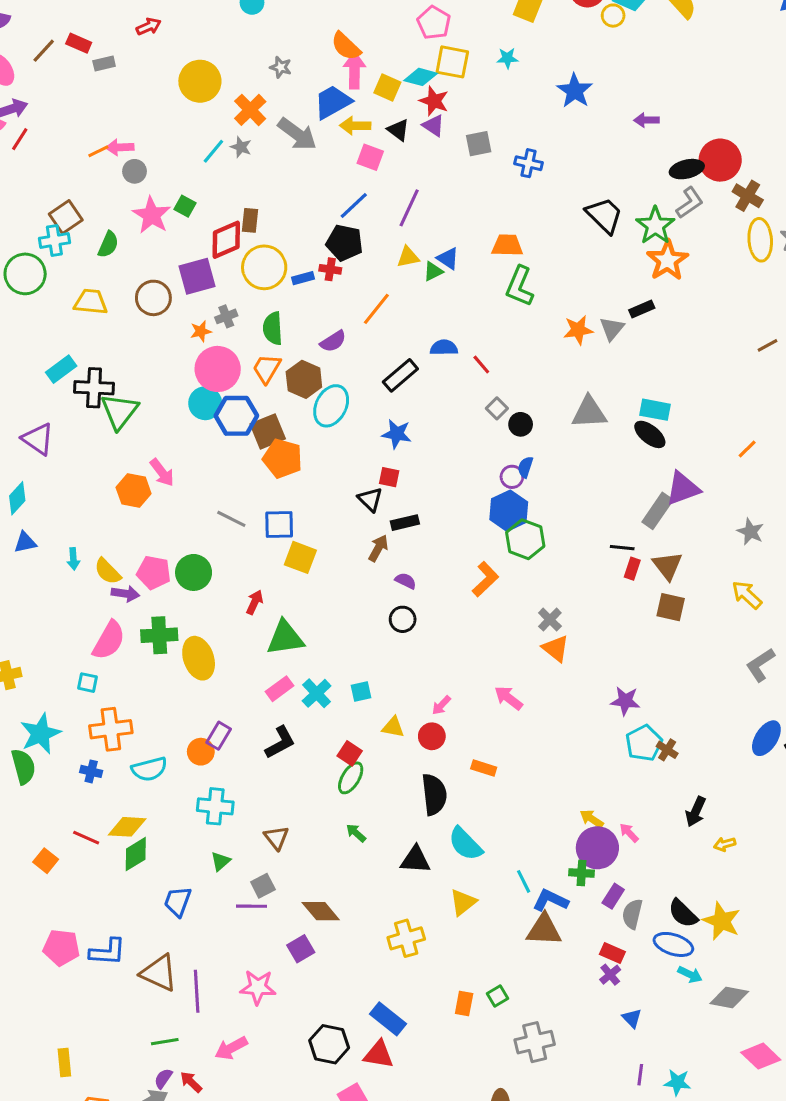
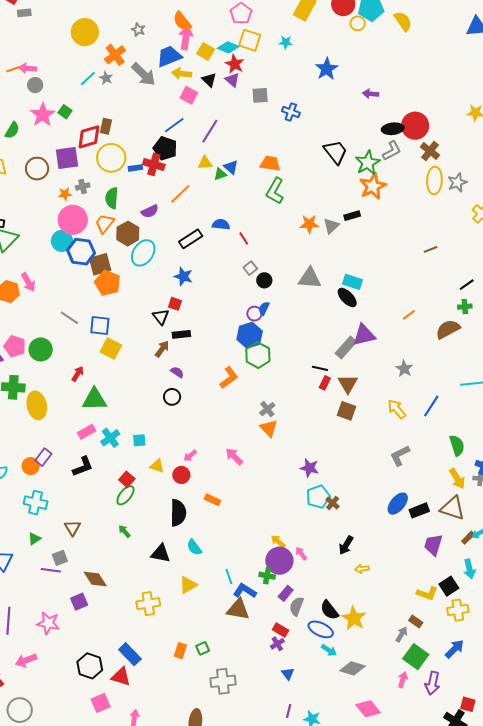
red cross: (330, 269) -> (154, 164), size x1.5
cyan semicircle: (465, 844) -> (194, 547), size x0.7

